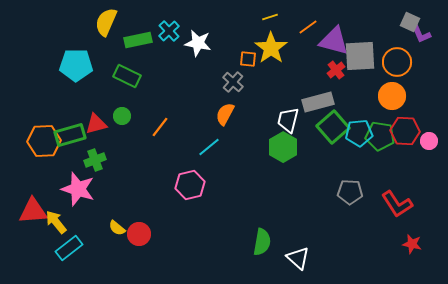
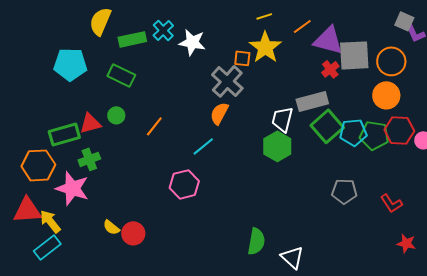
gray cross: (233, 82) -> (227, 81), size x1.5
orange hexagon: (44, 141) -> (38, 165), moved
red L-shape: (397, 204) -> (391, 203), size x0.7
cyan rectangle: (69, 248) -> (47, 247), moved

